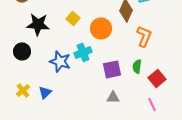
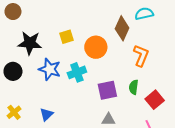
yellow square: (73, 18) -> (66, 37), turned 32
blue star: (60, 61) -> (50, 69), moved
blue triangle: (45, 92) -> (47, 114), moved

